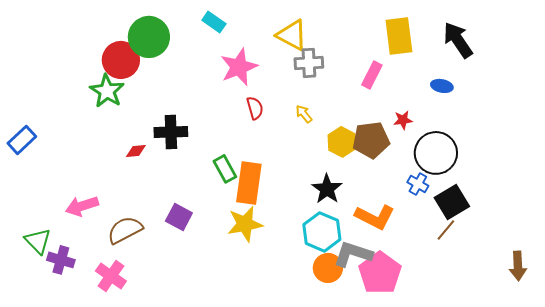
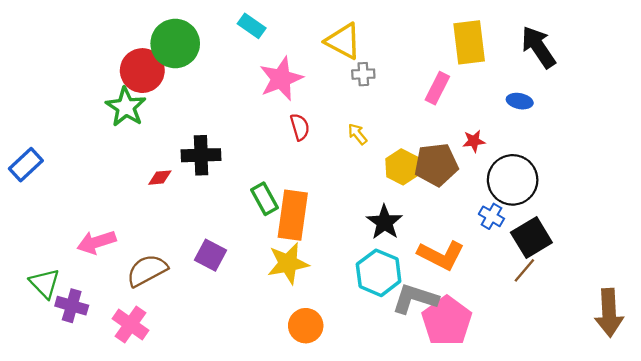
gray cross: (309, 63) -> (363, 74), size x0.7
brown arrow: (518, 266) -> (609, 313), size x1.4
orange circle: (328, 268) -> (306, 326), moved

